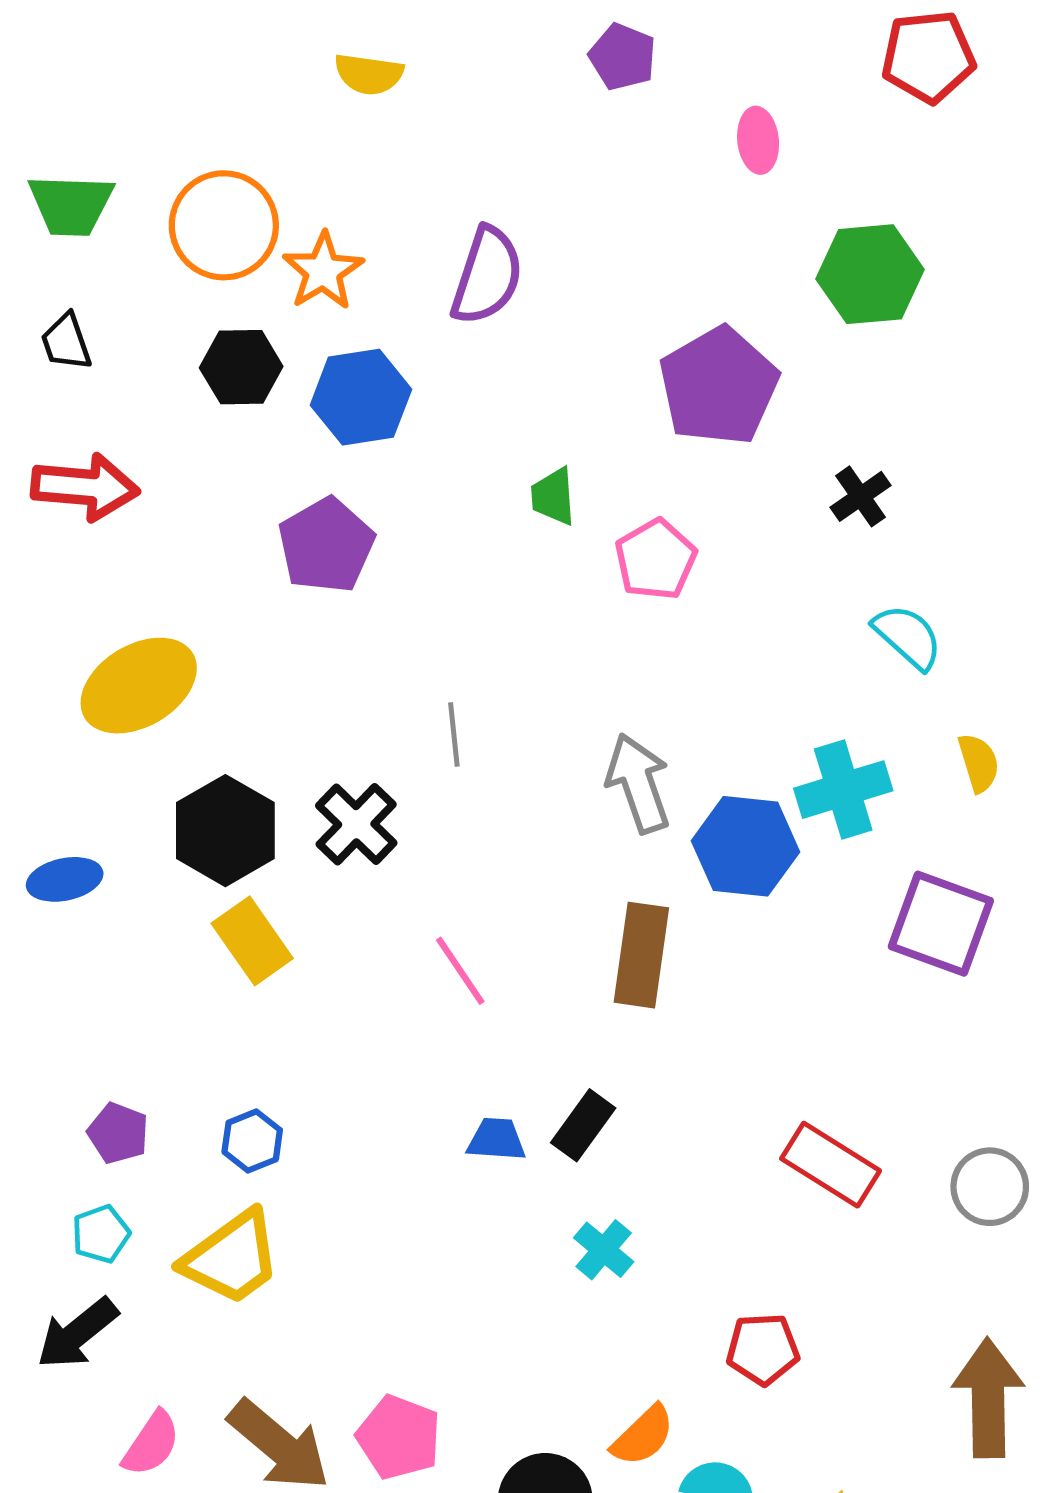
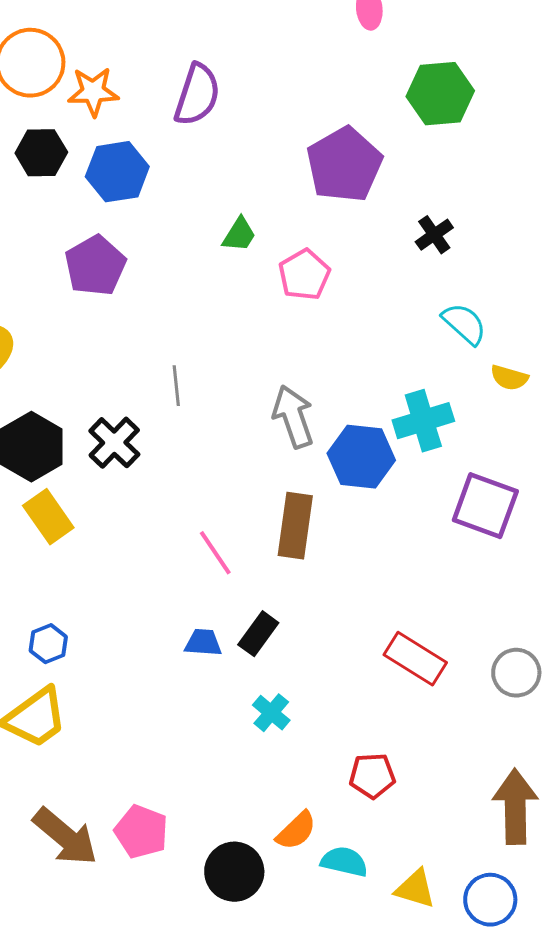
orange star: (323, 271) -> (93, 92), turned 30
green trapezoid: (553, 496) -> (239, 235), turned -144
yellow semicircle: (979, 763) -> (509, 378), moved, turned 123
pink line: (460, 971) -> (215, 553), moved

